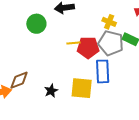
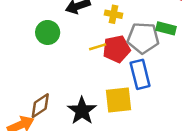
yellow cross: (109, 22) -> (114, 14), moved
black star: (51, 91) -> (82, 111), size x1.6

